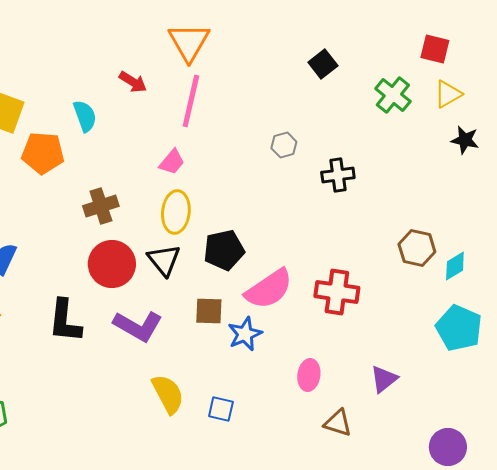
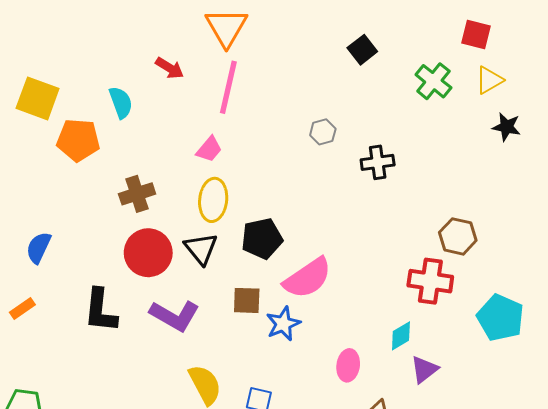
cyan diamond: (455, 266) -> (401, 336), moved
red cross: (337, 292) -> (430, 281), moved

